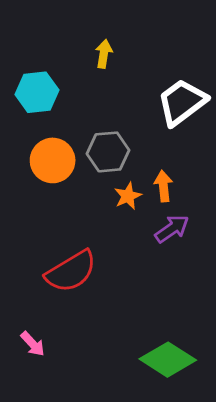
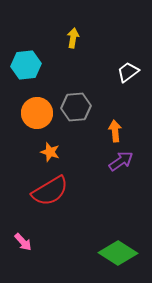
white trapezoid: (182, 102) -> (128, 72), size x0.6
orange star: (128, 196) -> (50, 152), moved, turned -30

